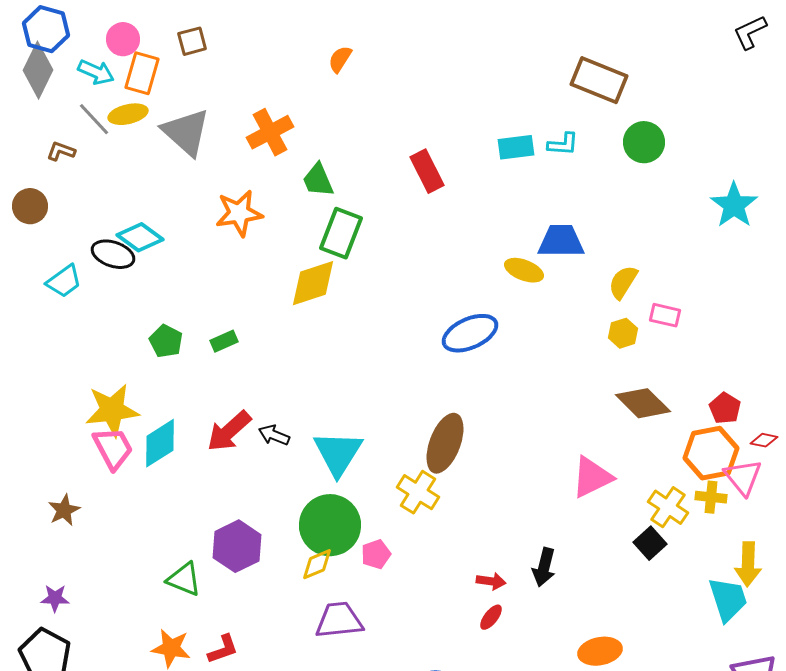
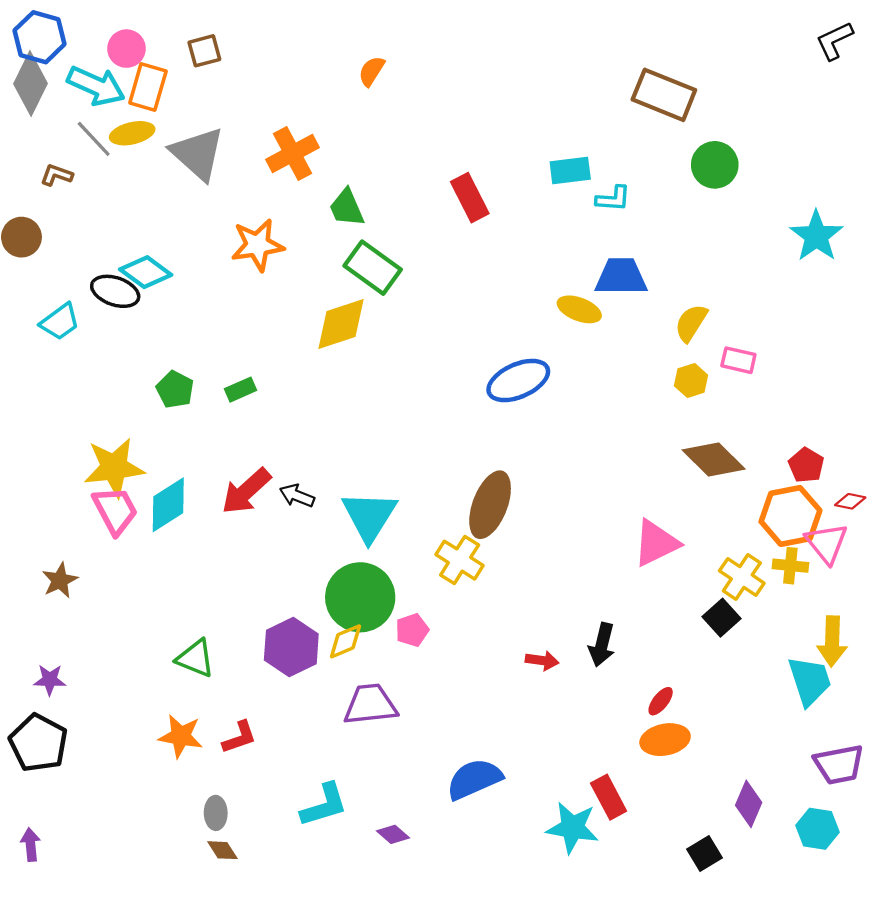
cyan arrow: (96, 72) -> (96, 86), size x1.4
cyan L-shape: (563, 144) -> (613, 199), moved
green rectangle: (341, 233) -> (373, 268), turned -75
purple hexagon: (237, 546) -> (291, 647), moved
red ellipse: (491, 617) -> (661, 701), moved

